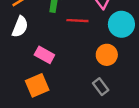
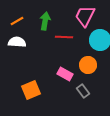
white semicircle: (20, 27) -> (17, 42), turned -108
pink rectangle: (44, 55) -> (65, 74), moved

